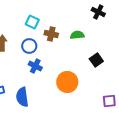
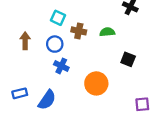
black square: (96, 60) -> (128, 59), turned -32
blue semicircle: (22, 97) -> (47, 100), turned -138

